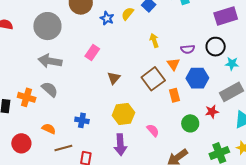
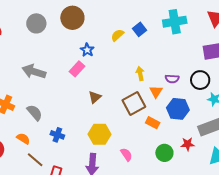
blue star: (107, 18) -> (87, 50), moved
gray circle: (47, 26) -> (36, 23), moved, size x0.7
yellow arrow: (154, 40) -> (140, 73), moved
gray semicircle: (50, 89) -> (35, 113), moved
orange rectangle: (174, 95) -> (153, 123), turned -56
brown line: (63, 148) -> (35, 160), turned 48

